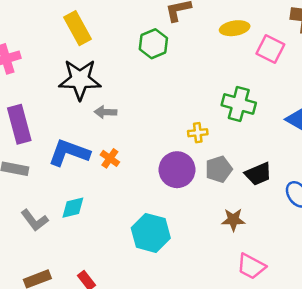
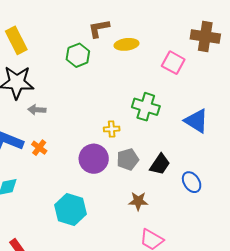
yellow ellipse: (235, 28) -> (126, 44), moved
black trapezoid: (258, 174) -> (160, 164), turned -35

